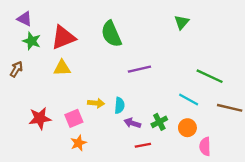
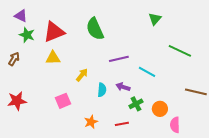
green line: (210, 76) -> (180, 51), moved
cyan line: (189, 100) -> (147, 72), moved
yellow arrow: (96, 103) -> (82, 75), moved, turned -56
red star: (40, 118) -> (17, 101), moved
purple arrow: (132, 123) -> (123, 87), moved
orange star: (78, 143) -> (91, 122), moved

